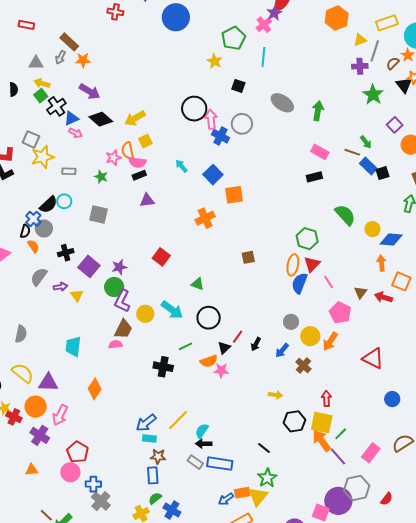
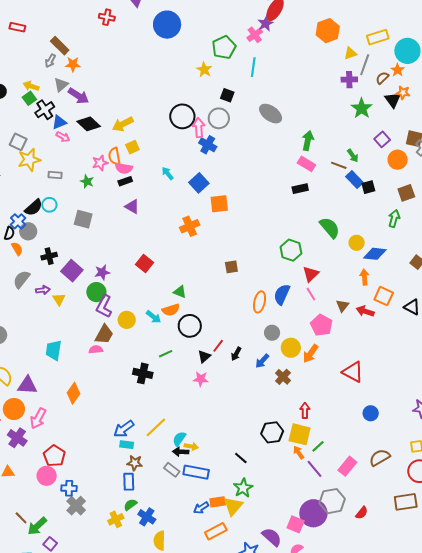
gray triangle: (36, 63) -> (61, 85), moved, turned -42
green arrow: (318, 111) -> (308, 141), moved
gray circle: (242, 124) -> (219, 118), moved
purple triangle: (147, 200) -> (132, 207), turned 35
red triangle: (312, 264) -> (311, 274), moved
orange ellipse: (293, 265) -> (260, 302), moved
cyan arrow: (172, 310) -> (154, 317), size x0.7
orange semicircle: (209, 361) -> (171, 310), moved
yellow arrow: (275, 395) -> (191, 446), moved
orange arrow: (321, 441) -> (299, 453), size x0.6

